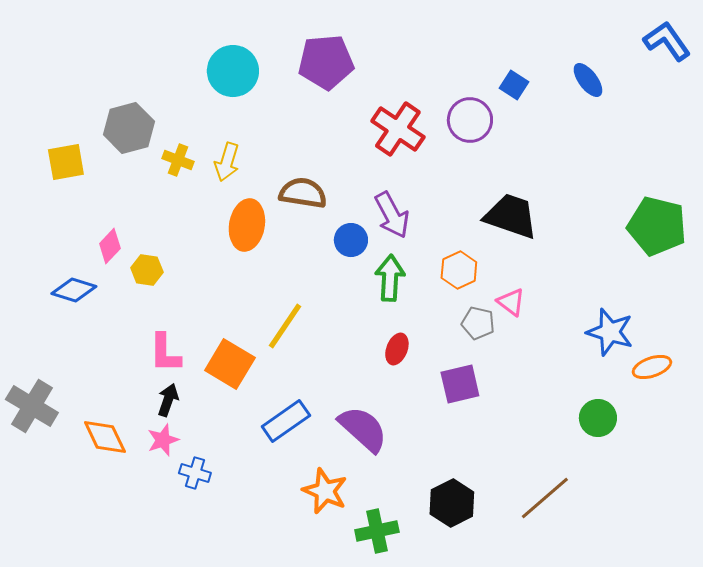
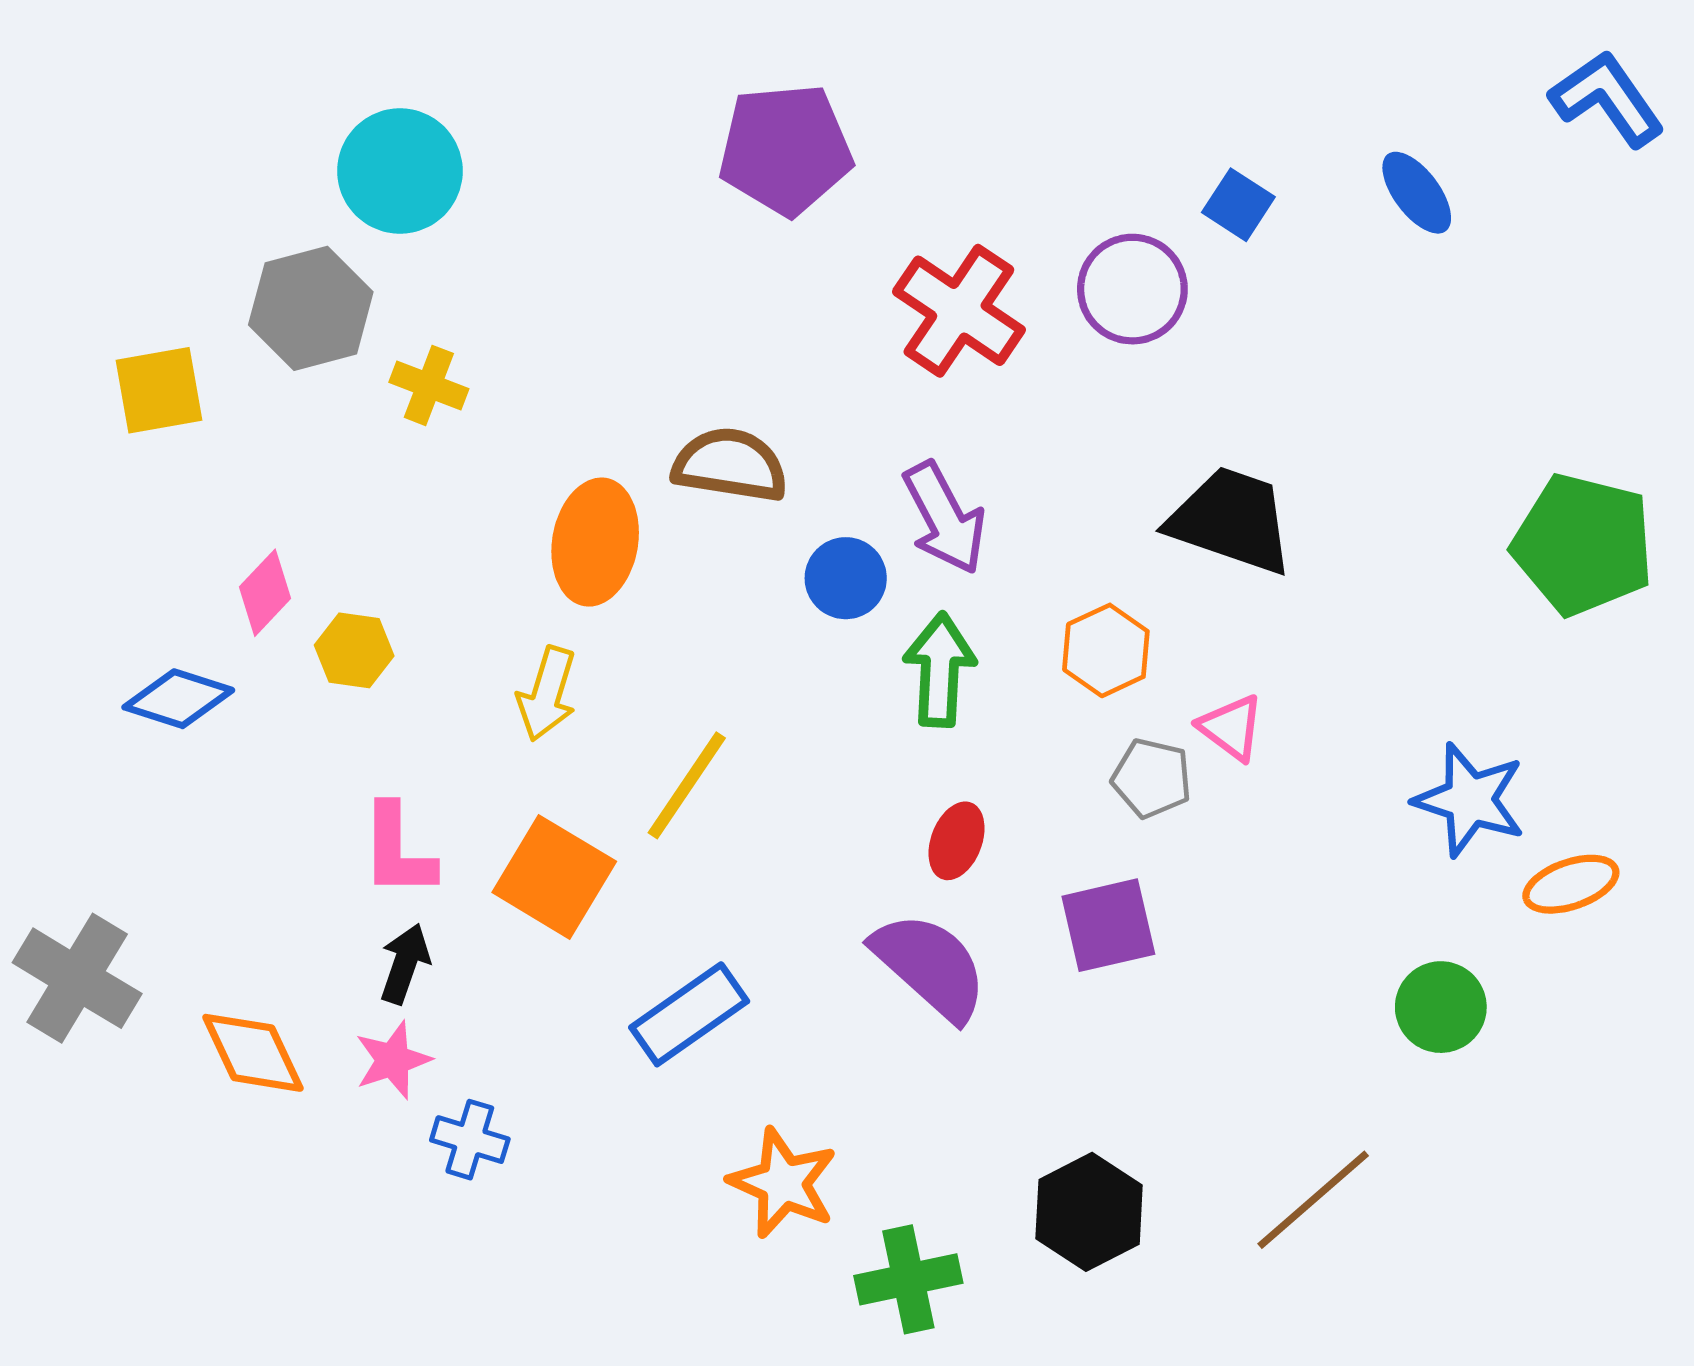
cyan circle: (233, 71) -> (400, 171), moved
yellow arrow: (227, 162) -> (547, 694), moved
purple semicircle: (363, 429) -> (930, 966), moved

